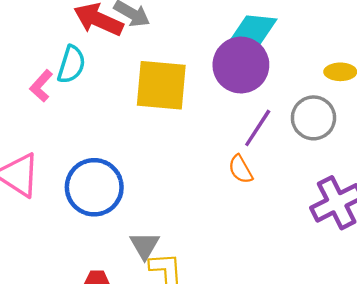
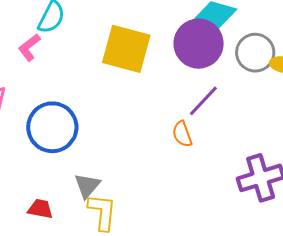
pink L-shape: (41, 86) -> (29, 47), moved
gray circle: (313, 118) -> (255, 53), moved

